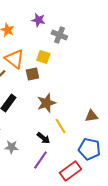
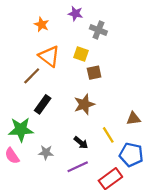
brown square: (32, 74) -> (94, 73), moved
yellow line: (60, 126) -> (108, 135), moved
purple line: (40, 160) -> (78, 167), turned 30

